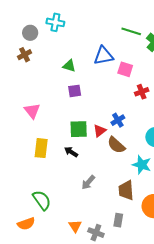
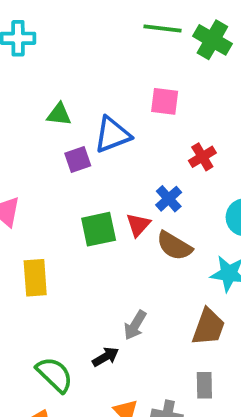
blue triangle: (104, 56) -> (112, 135), moved
red cross: (142, 92) -> (202, 157), moved
black arrow: (71, 152) -> (106, 357), moved, turned 128
brown trapezoid: (126, 190) -> (208, 327), turned -145

